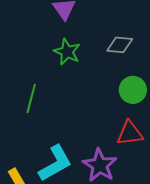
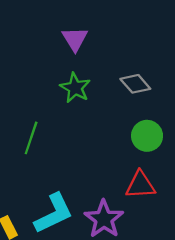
gray diamond: (120, 45) -> (135, 84), turned 40

